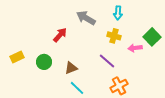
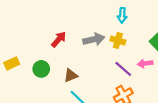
gray arrow: (86, 18) -> (94, 39), moved, turned 138
pink arrow: (135, 48) -> (145, 63), moved
purple line: (107, 61) -> (123, 69), moved

